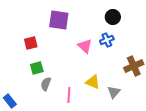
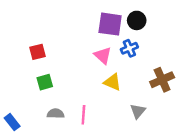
purple square: (59, 20) -> (110, 24), moved
yellow triangle: (93, 82) -> (112, 82), moved
gray semicircle: (46, 84) -> (56, 114), moved, turned 72

